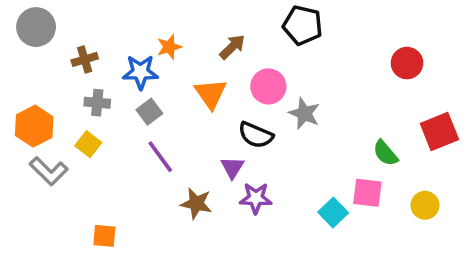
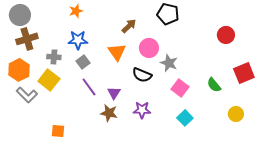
orange star: (169, 47) -> (76, 11), moved
brown cross: (85, 59) -> (27, 39), moved, size x1.5
yellow square: (88, 144) -> (49, 80), size x1.5
purple triangle: (232, 167) -> (114, 93), moved
pink square: (367, 193) -> (180, 88), moved, turned 30

